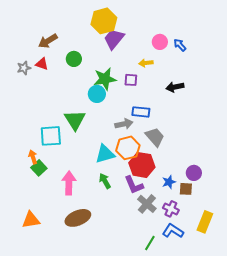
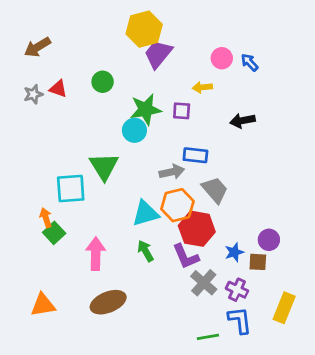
brown arrow: (48, 41) -> (37, 47), moved
blue L-shape: (173, 231) -> (240, 320), turned 50
green line: (150, 243) -> (208, 337), turned 49

